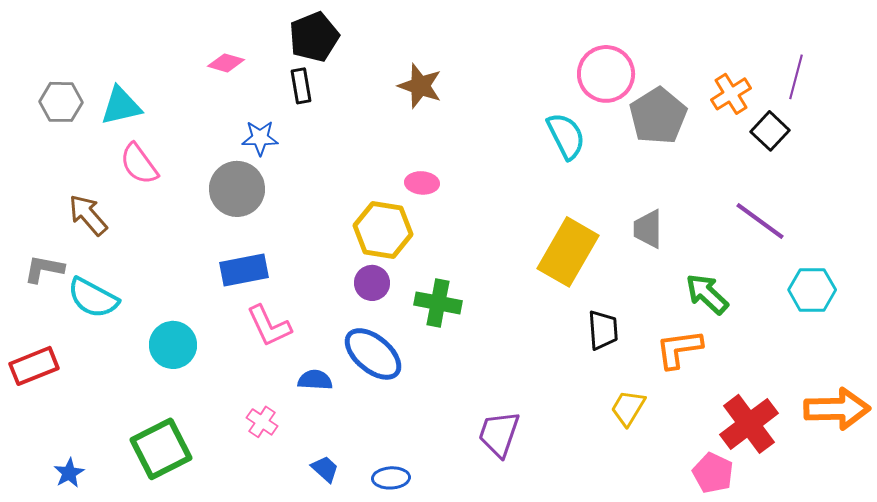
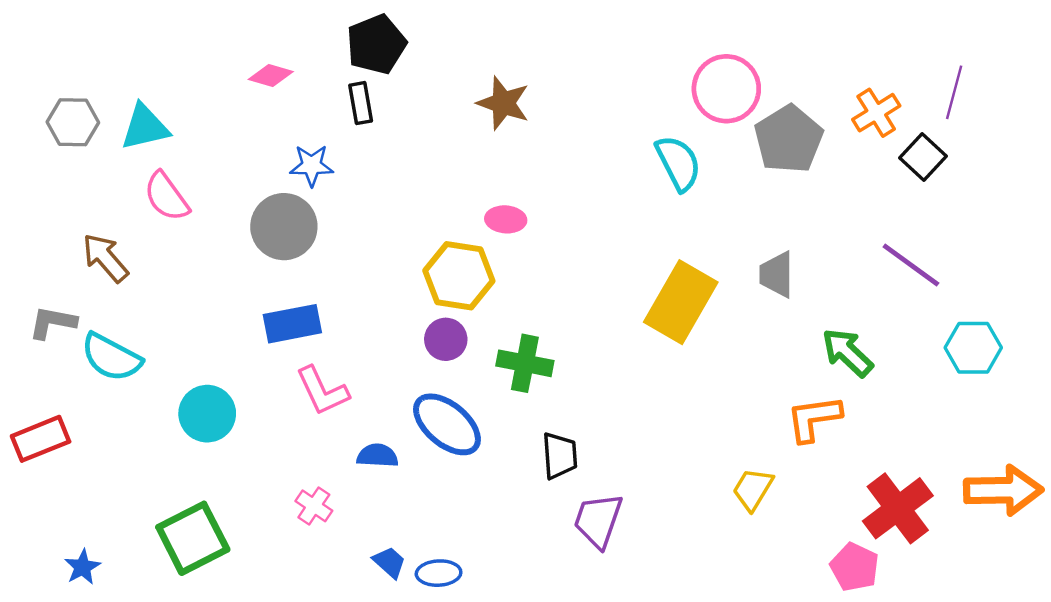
black trapezoid: (603, 330) -> (560, 456), moved
blue ellipse: (391, 478) -> (439, 573), moved

